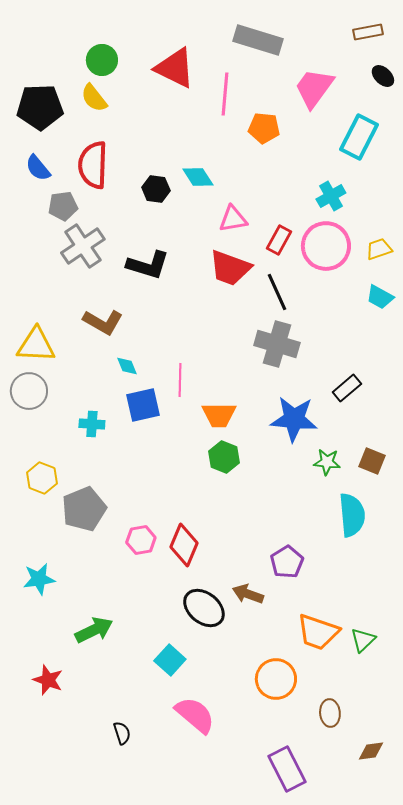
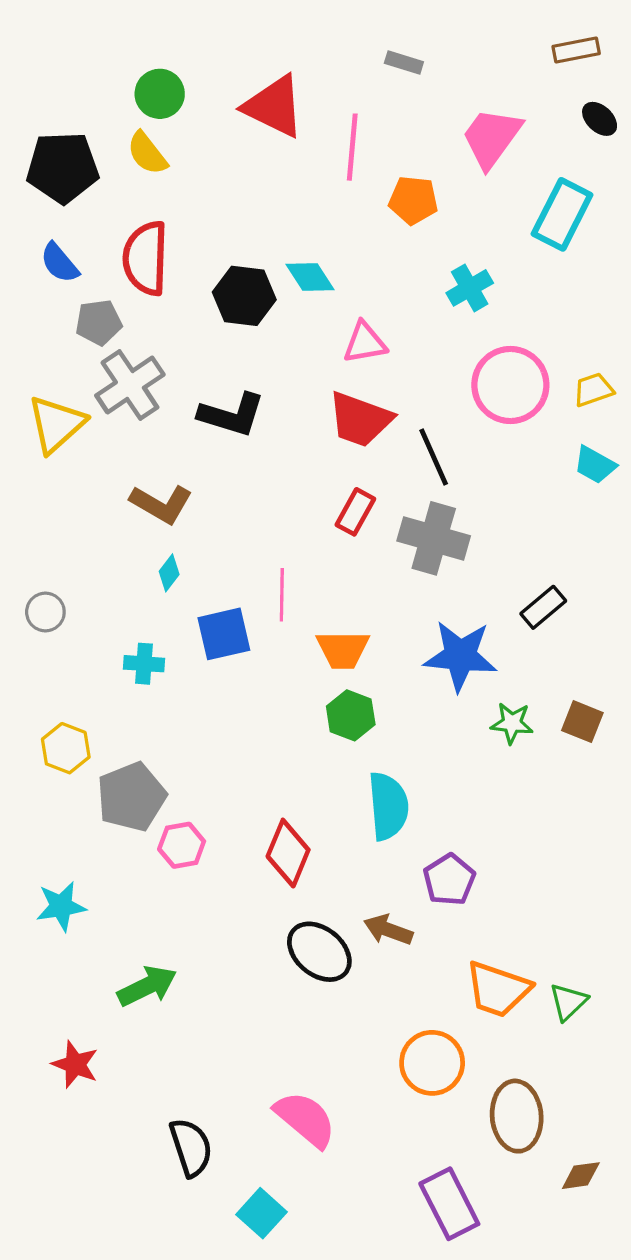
gray rectangle: (258, 40) -> (404, 63), size x0.5
black hexagon: (156, 189) -> (244, 296), size x1.4
cyan cross: (331, 196) -> (470, 288), moved
red rectangle: (279, 240) -> (355, 512), moved
yellow triangle: (36, 345) -> (56, 424), moved, turned -45
cyan diamond: (127, 366) -> (169, 573), moved, turned 60
gray circle: (29, 391) -> (45, 612), size x0.7
cyan semicircle: (352, 515) -> (388, 806), moved
pink hexagon: (141, 540) -> (182, 845), moved
cyan square: (170, 660) -> (261, 1213), moved
brown ellipse: (330, 713) -> (517, 1116), size x1.6
black semicircle: (122, 733) -> (191, 1147), size x1.6

